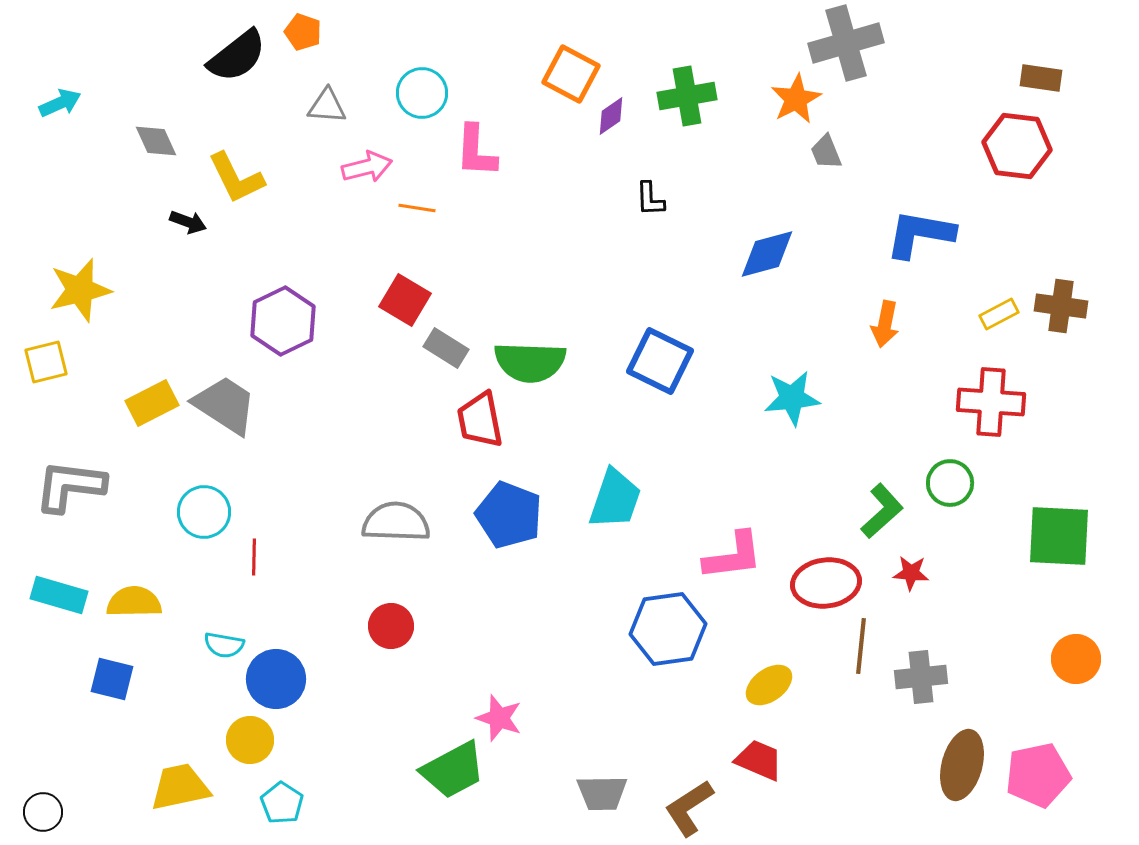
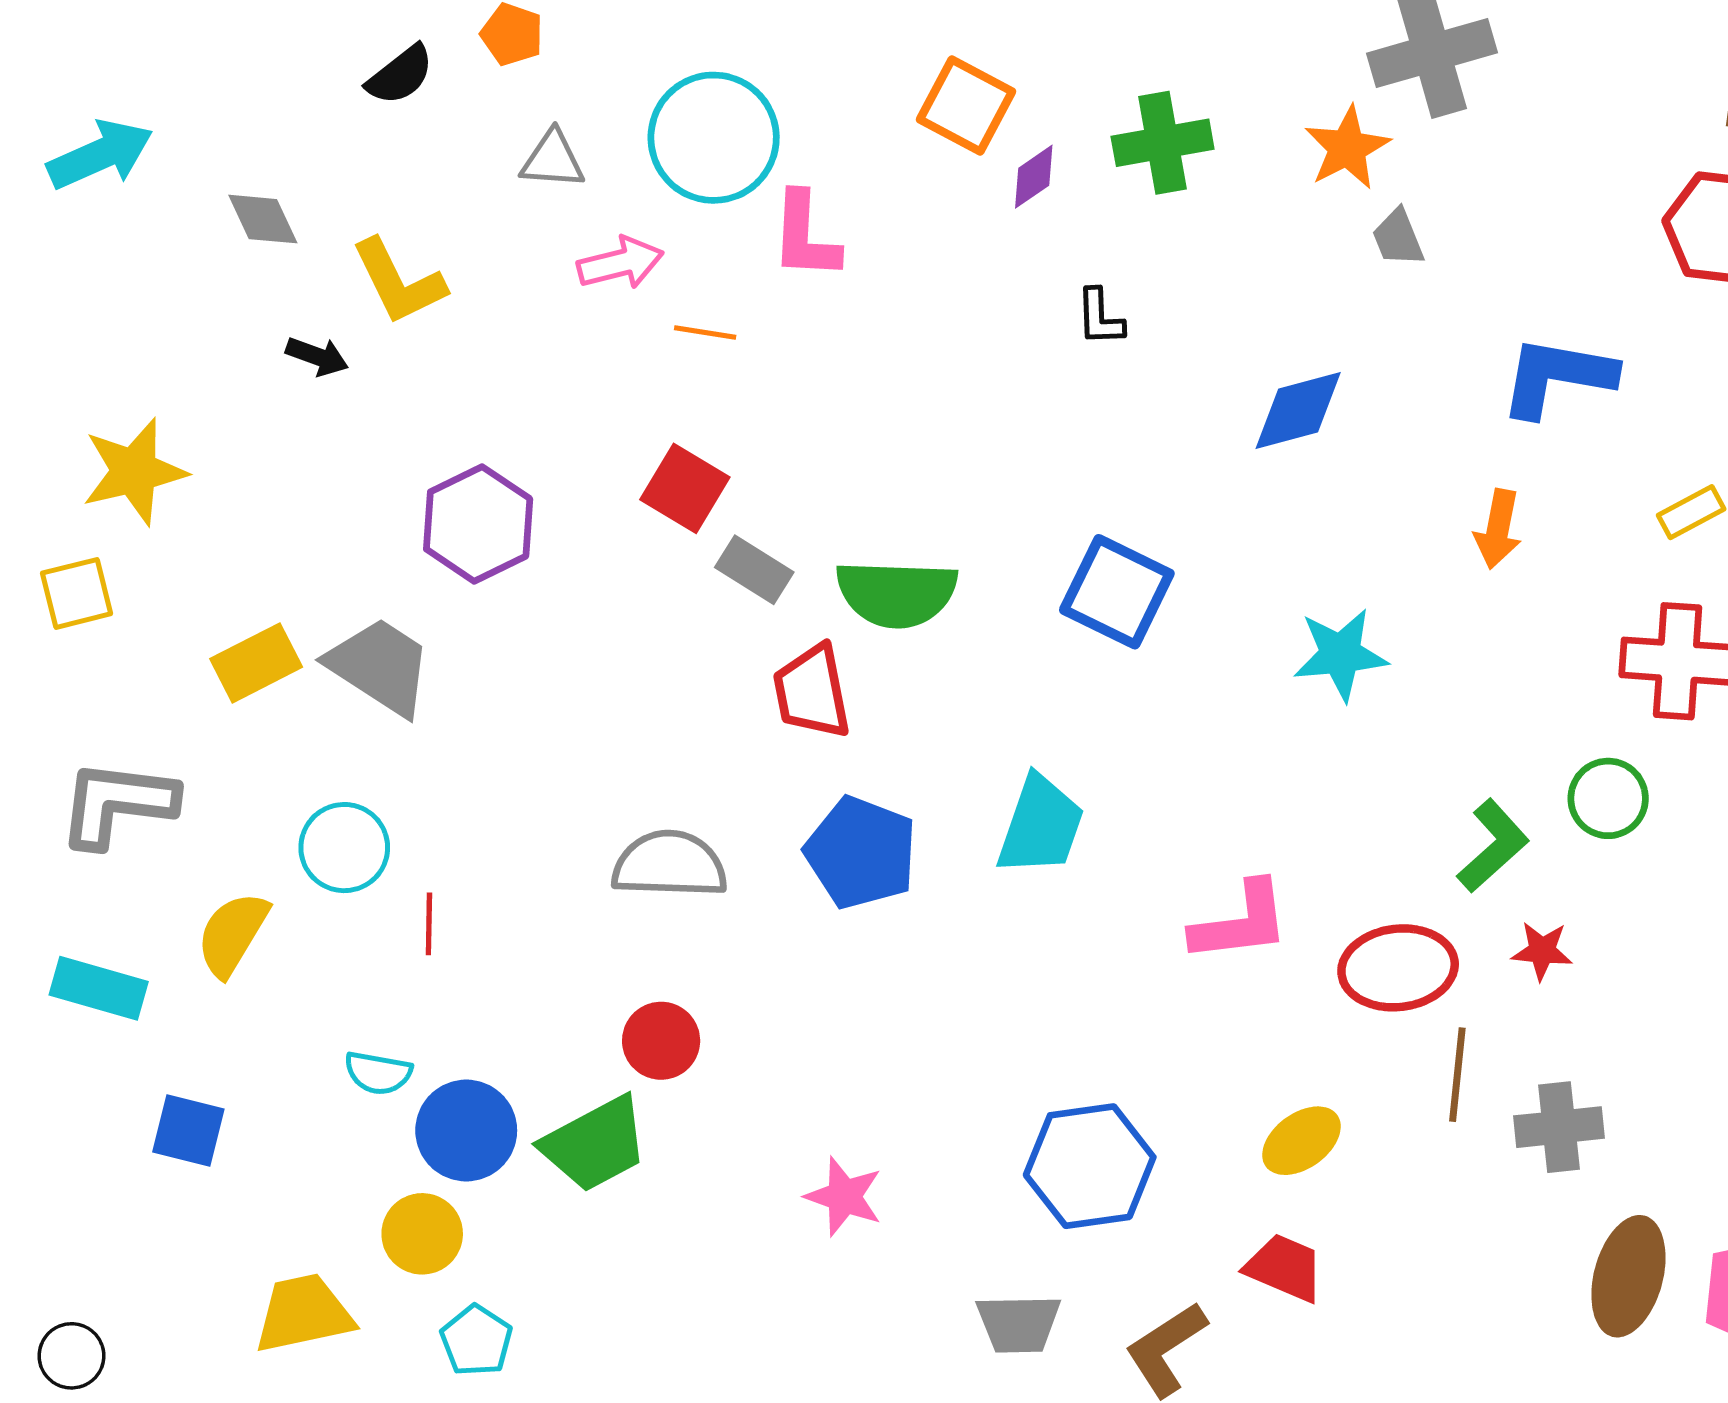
black semicircle: (237, 56) -> (400, 75), size x0.7
cyan circle: (422, 93) -> (714, 138), size x1.5
cyan arrow: (60, 103) -> (100, 155), size x1.5
yellow semicircle: (134, 602) -> (232, 934), moved, turned -58
blue hexagon: (668, 629) -> (1090, 1166), moved
green trapezoid: (453, 770) -> (595, 1144), moved

